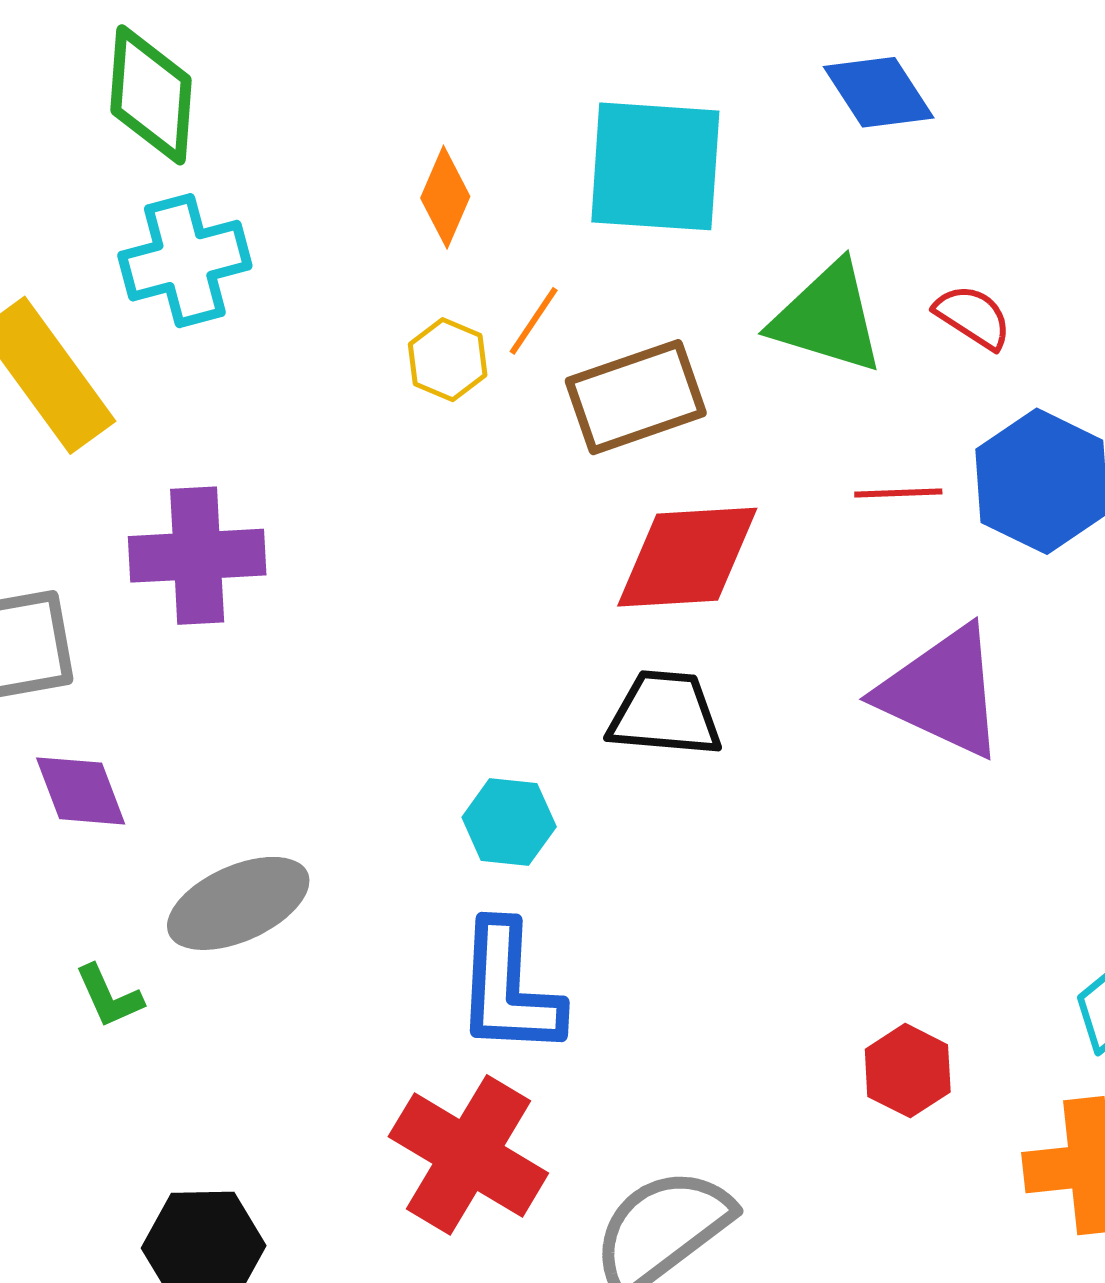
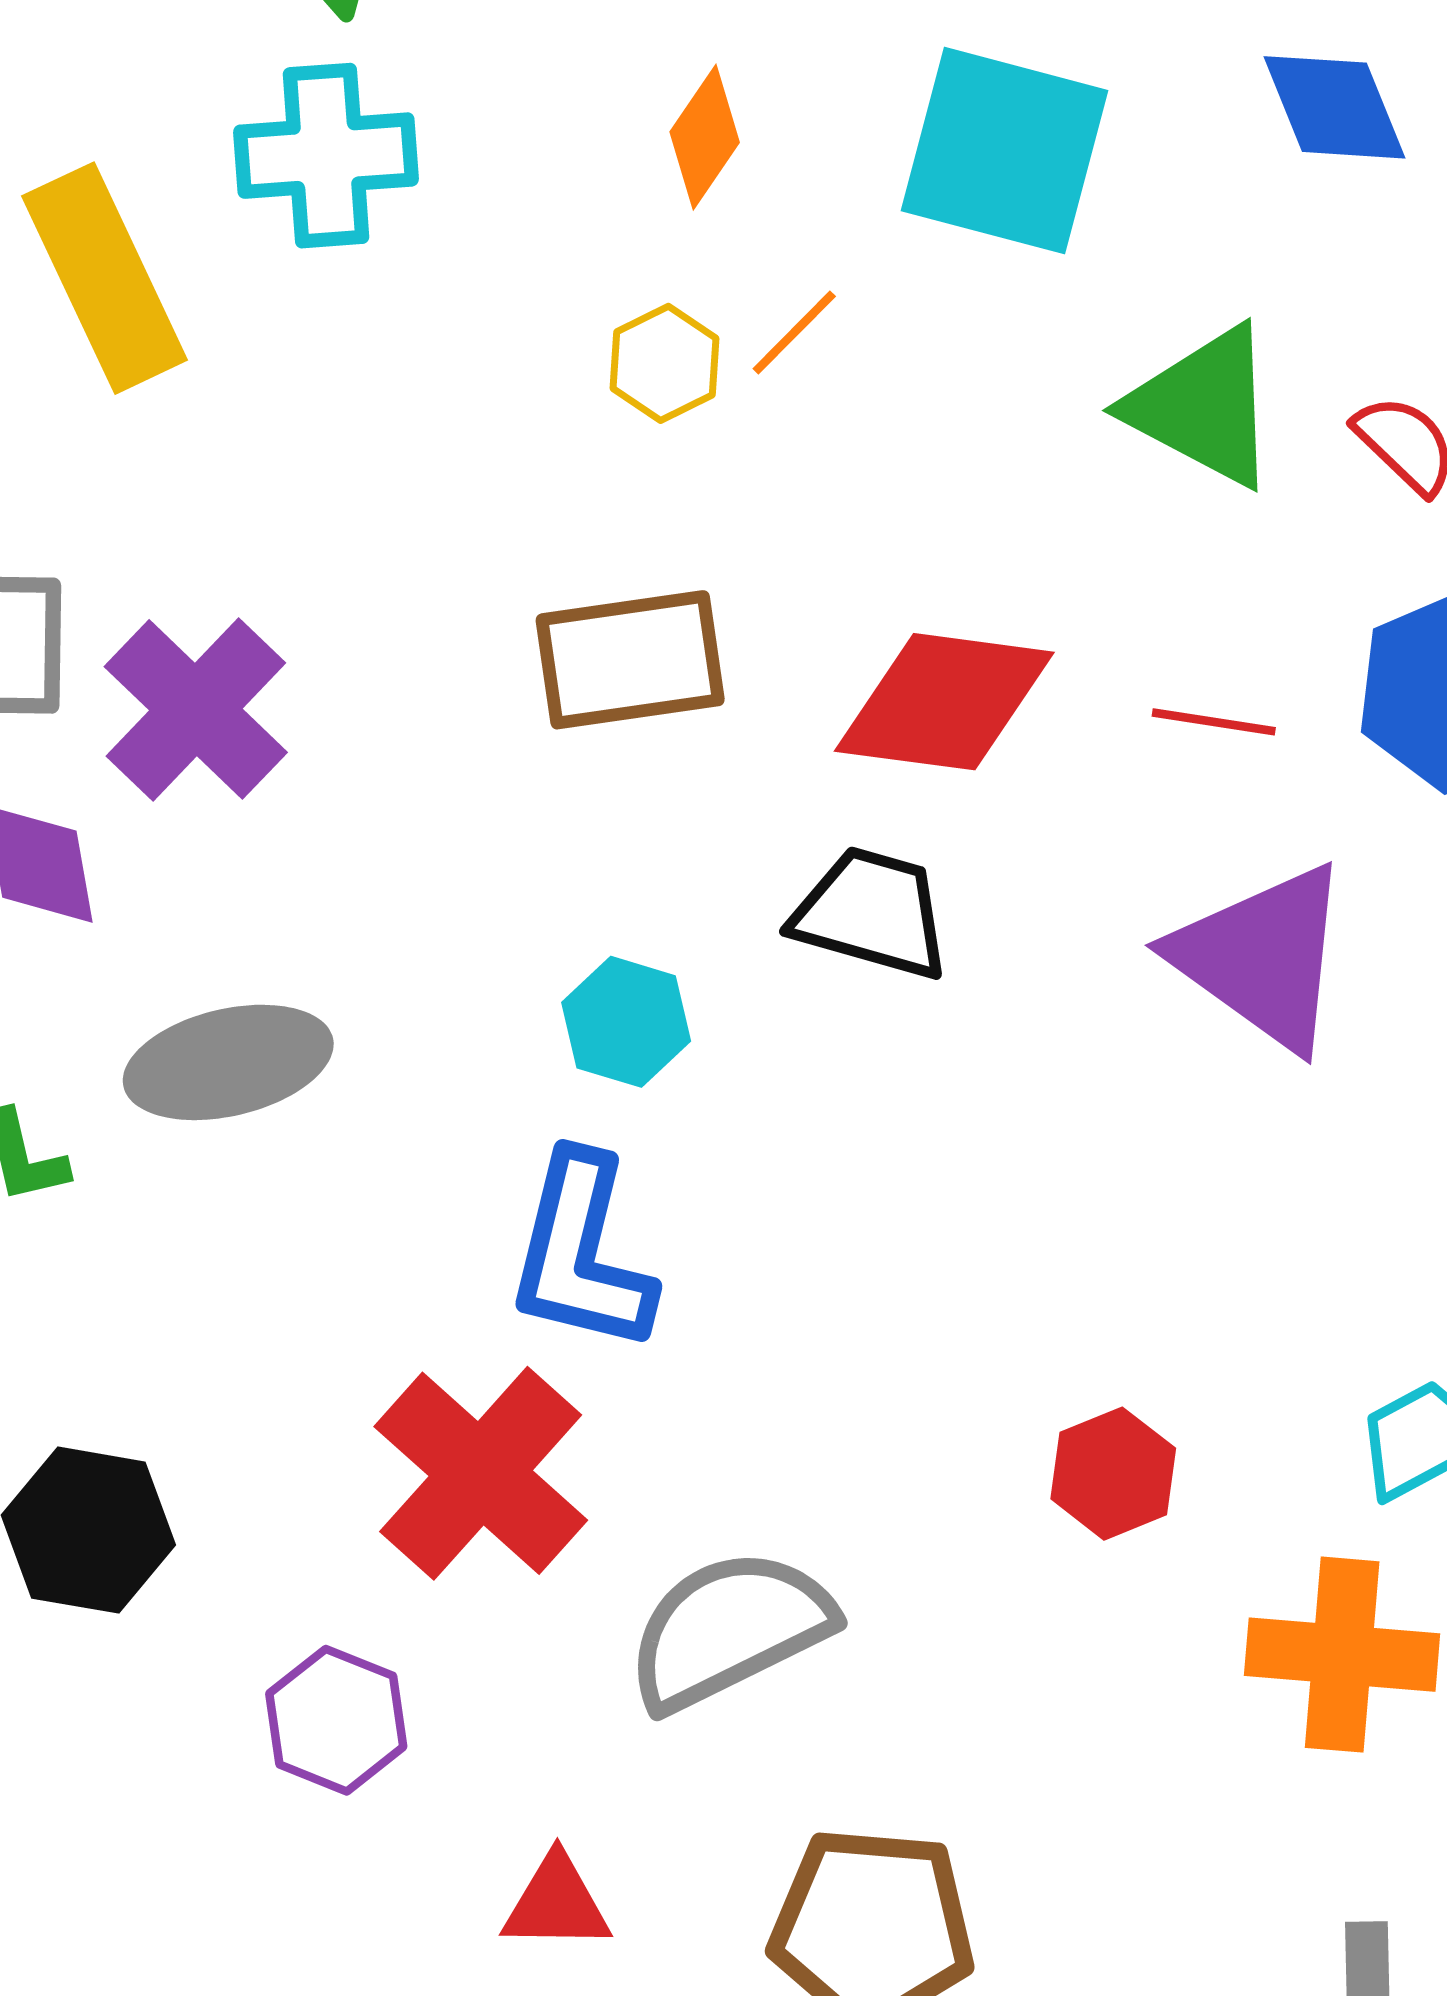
brown rectangle: (636, 397) -> (630, 660), moved
red line: (898, 493) -> (1214, 722), moved
purple cross: (197, 556) -> (196, 709), moved, turned 36

